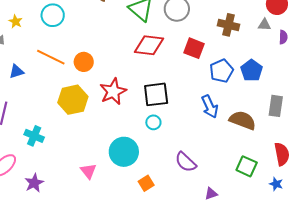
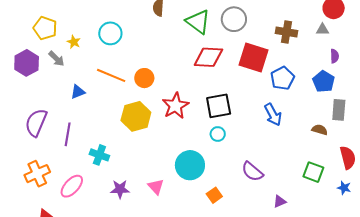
purple semicircle: (283, 37) -> (335, 56), moved
red square: (194, 48) -> (254, 57), size x1.4
blue pentagon: (252, 70) -> (324, 82), moved
brown semicircle: (243, 120) -> (320, 130), moved, size x0.6
purple star: (34, 183) -> (120, 189), moved, turned 30

